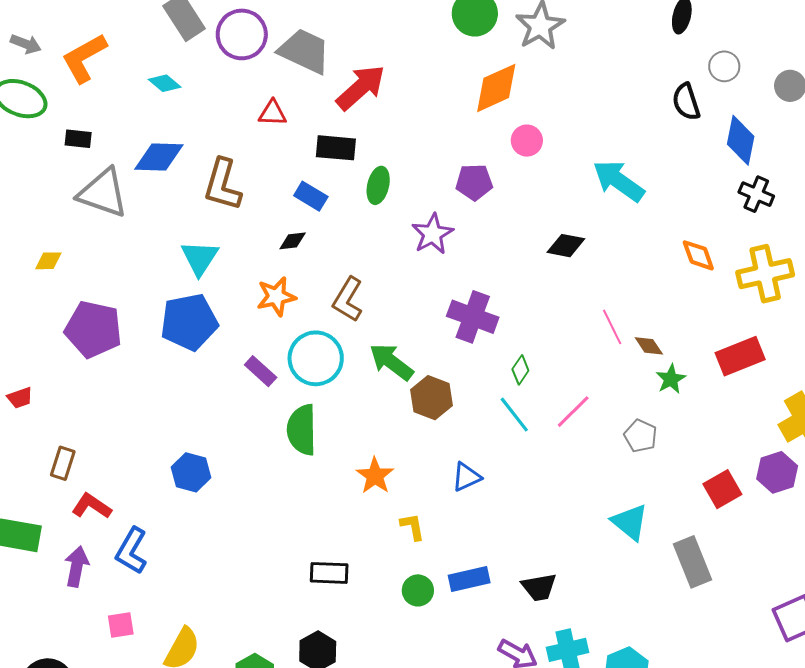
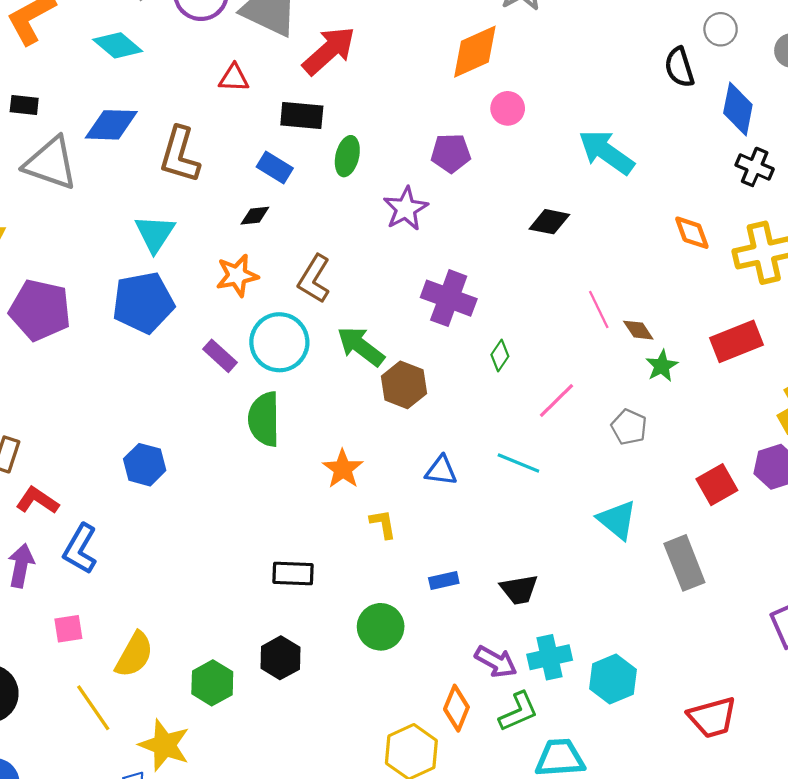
cyan diamond: (165, 83) -> (118, 45), size x1.4
cyan line: (514, 415) -> (518, 463), moved, turned -30
blue triangle: (466, 477) -> (441, 471), turned 32
blue rectangle: (469, 579) -> (444, 581), size x0.7
green circle: (418, 590) -> (381, 627), moved, size x1.4

